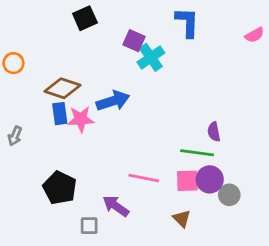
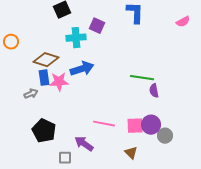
cyan cross: (151, 57) -> (76, 38), moved, turned 30
gray arrow: (15, 136) -> (31, 94), moved, turned -136
green line: (197, 153) -> (142, 78), moved

